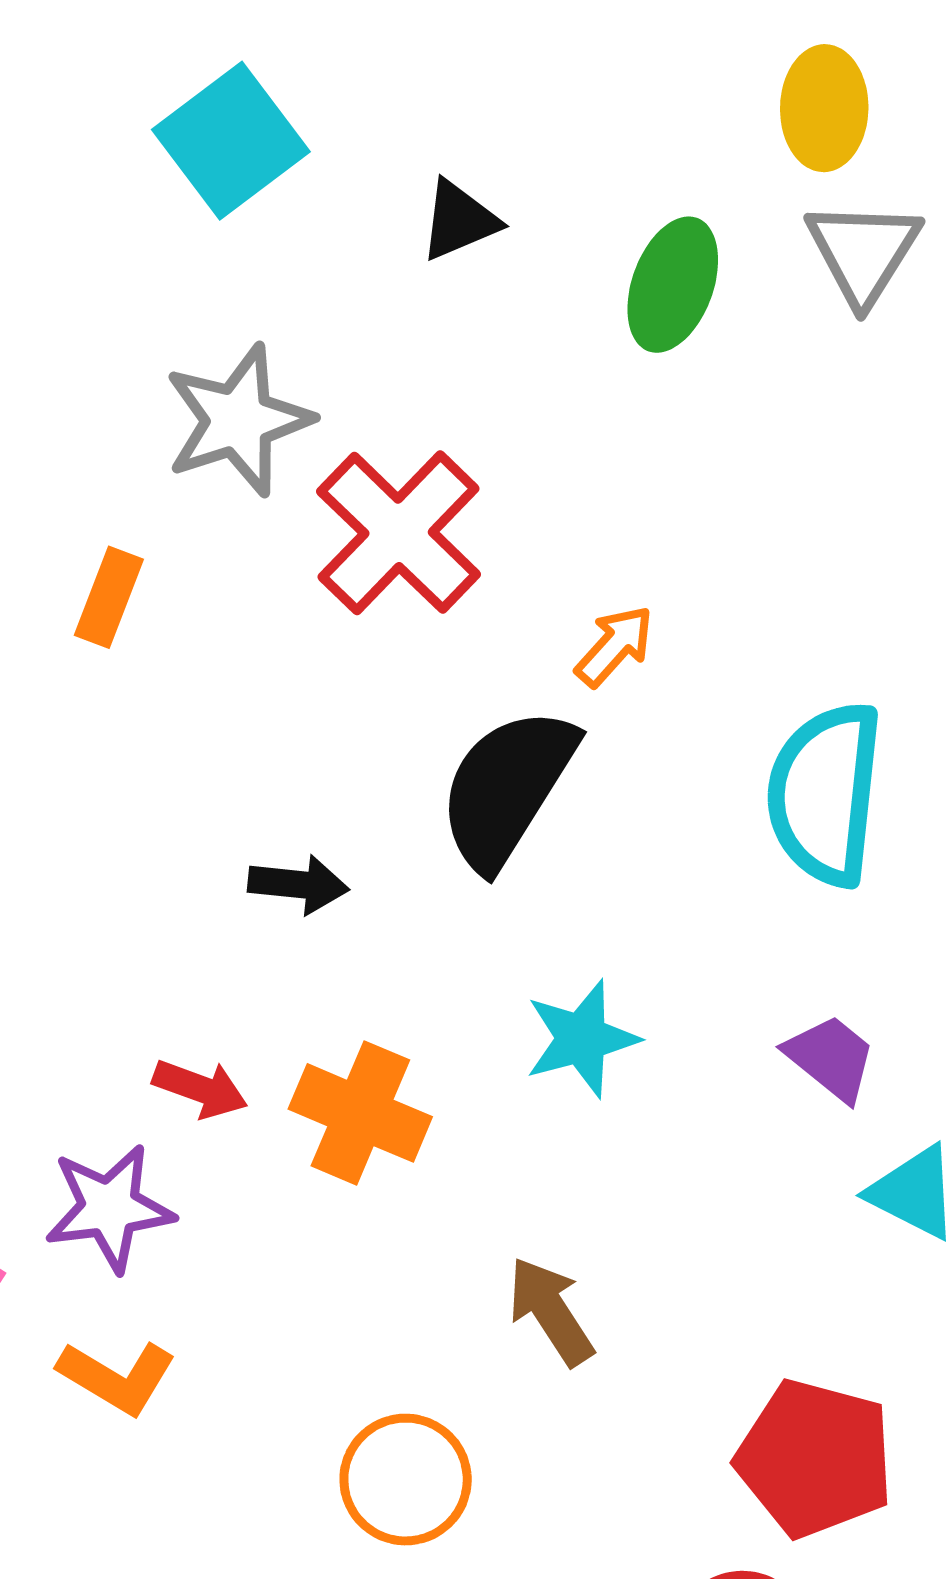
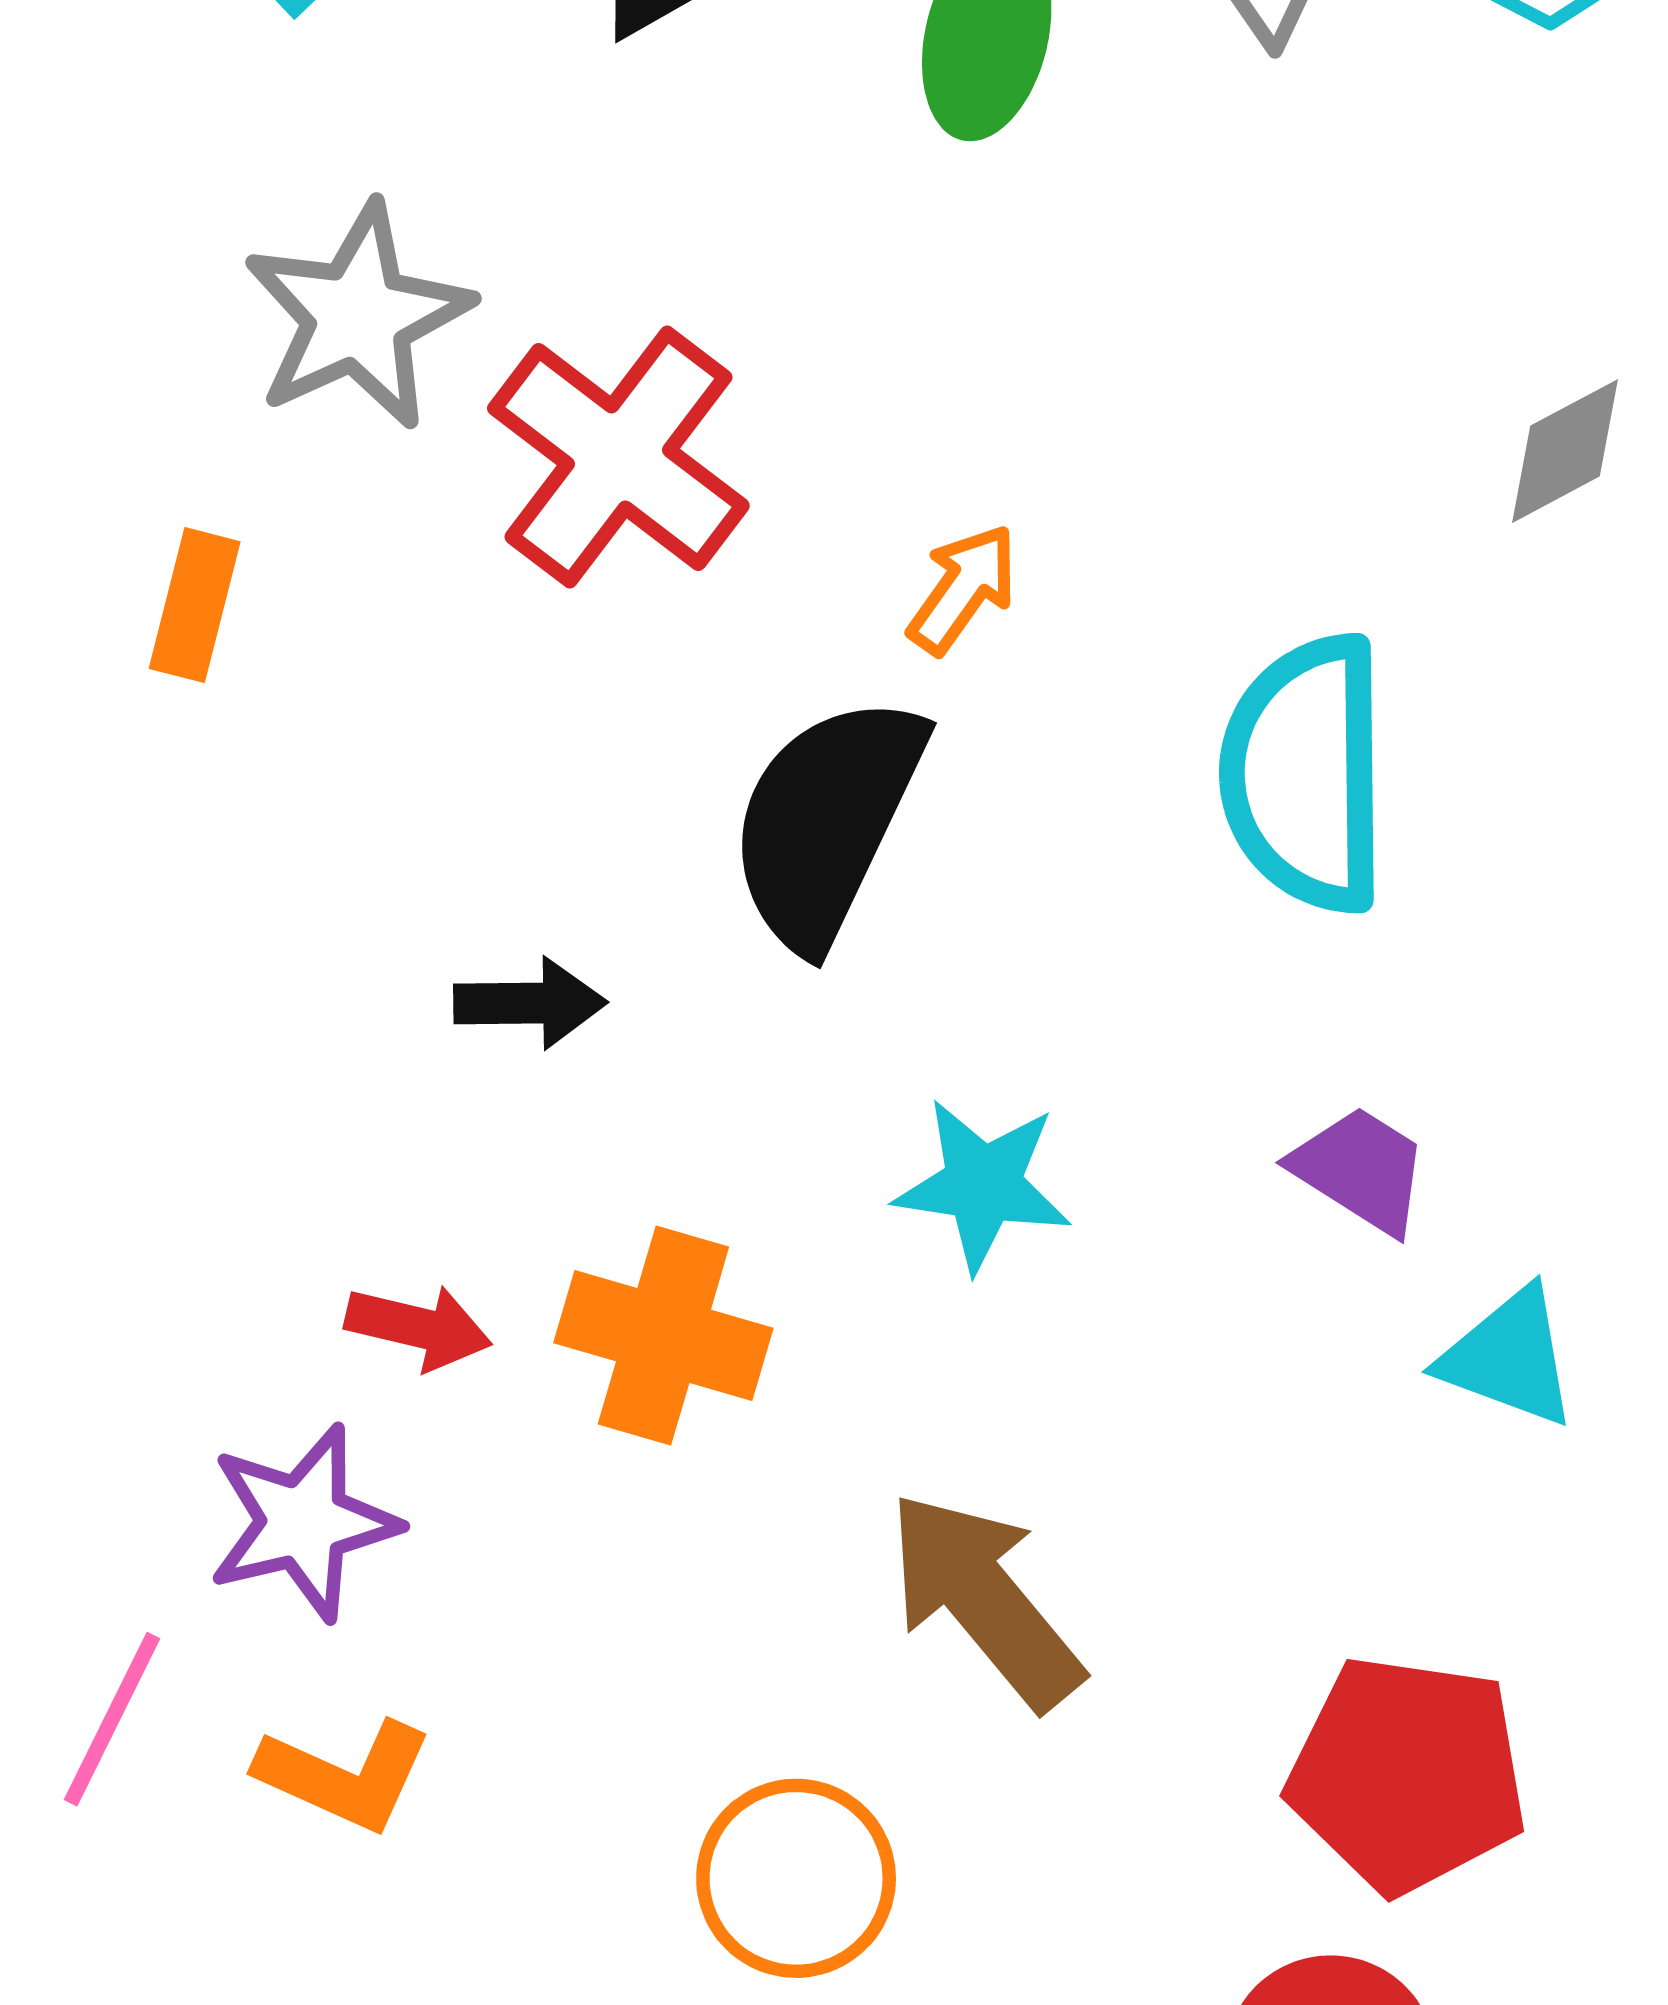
cyan star: (582, 1039) -> (983, 1185), turned 30
brown arrow: (551, 1311) -> (984, 1600), size x1.4

